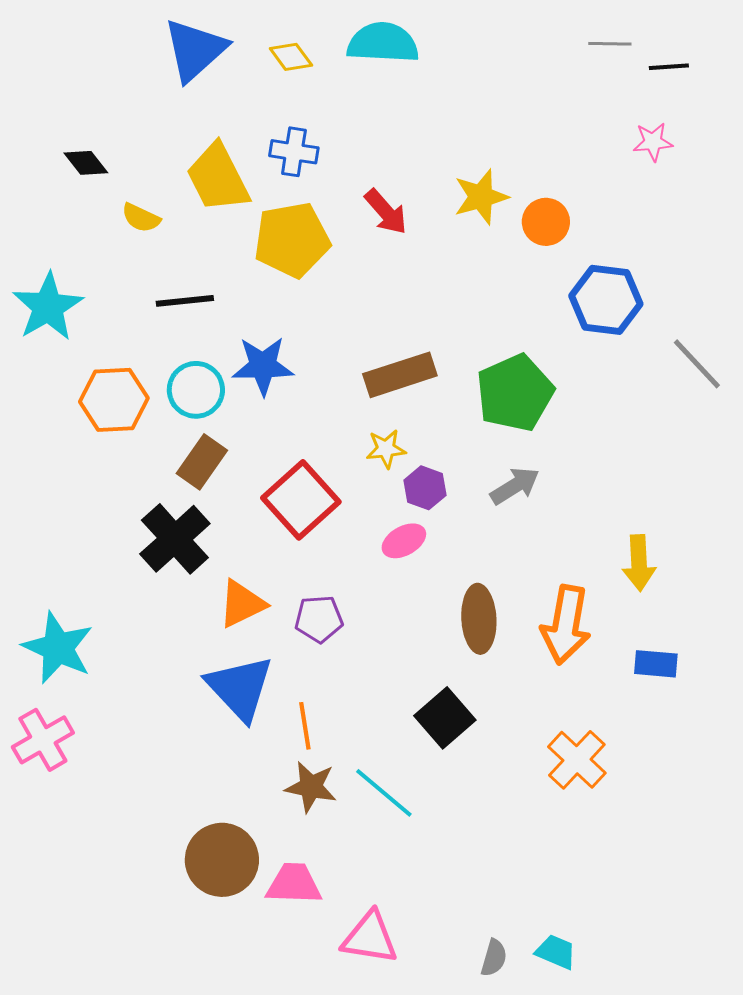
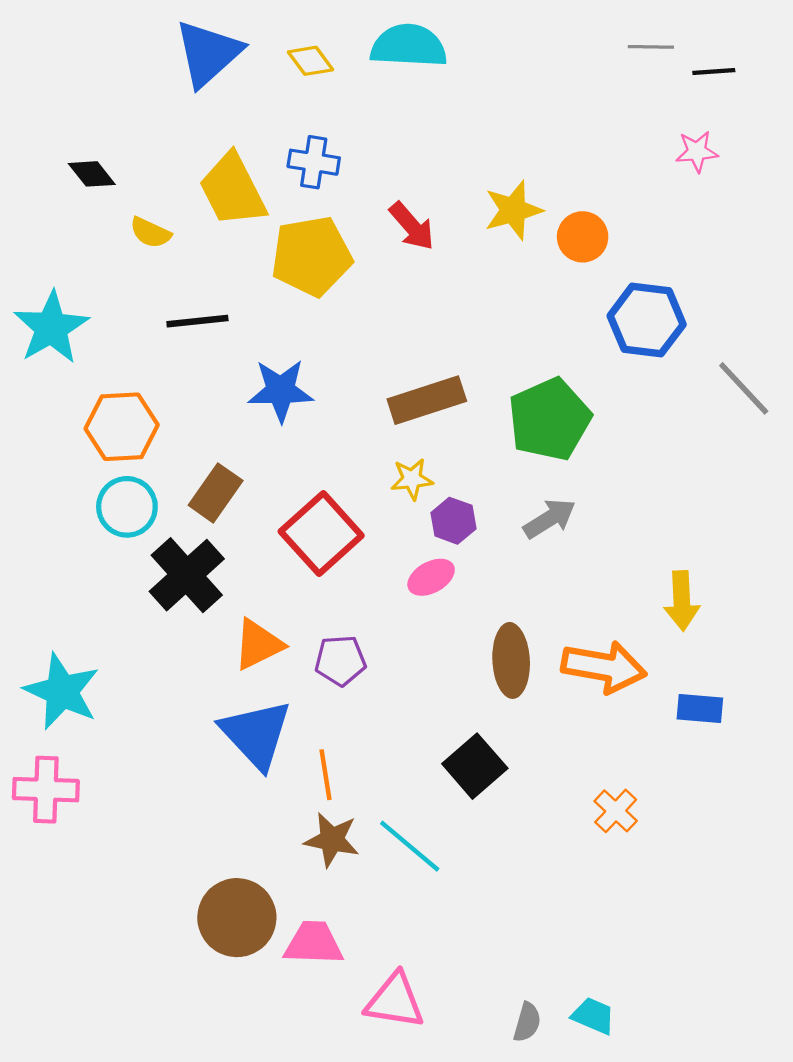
cyan circle: (196, 390) -> (127, 507), moved
orange arrow: (566, 625) -> (604, 667), turned -90
pink cross: (43, 740) -> (46, 790), turned 32
orange cross: (577, 760) -> (616, 811), size x0.7

